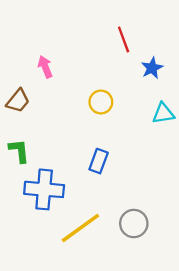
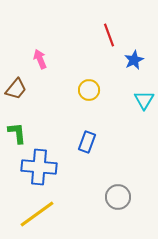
cyan triangle: (163, 113) -> (144, 100), turned -50
yellow line: (80, 228) -> (37, 214), moved

